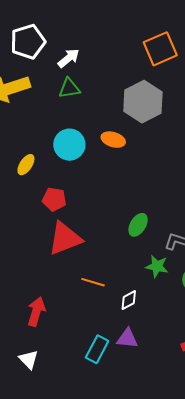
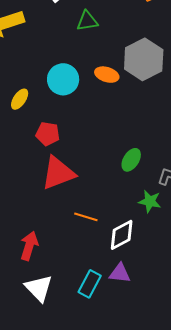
green triangle: (69, 88) -> (87, 21), moved
gray hexagon: (143, 102) -> (144, 59), moved
white diamond: (129, 300) -> (122, 235), size x1.5
white triangle: (29, 360) -> (39, 288), moved, size x1.4

